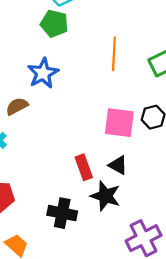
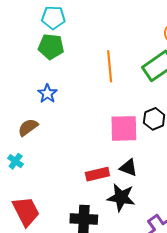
blue star: (43, 73) -> (47, 94), size x0.7
red rectangle: (84, 167) -> (97, 174), turned -75

